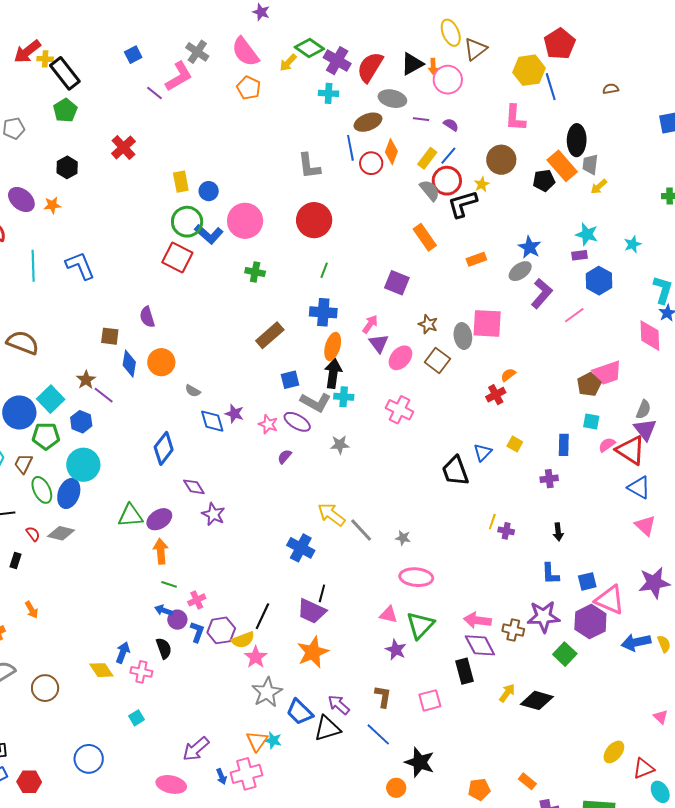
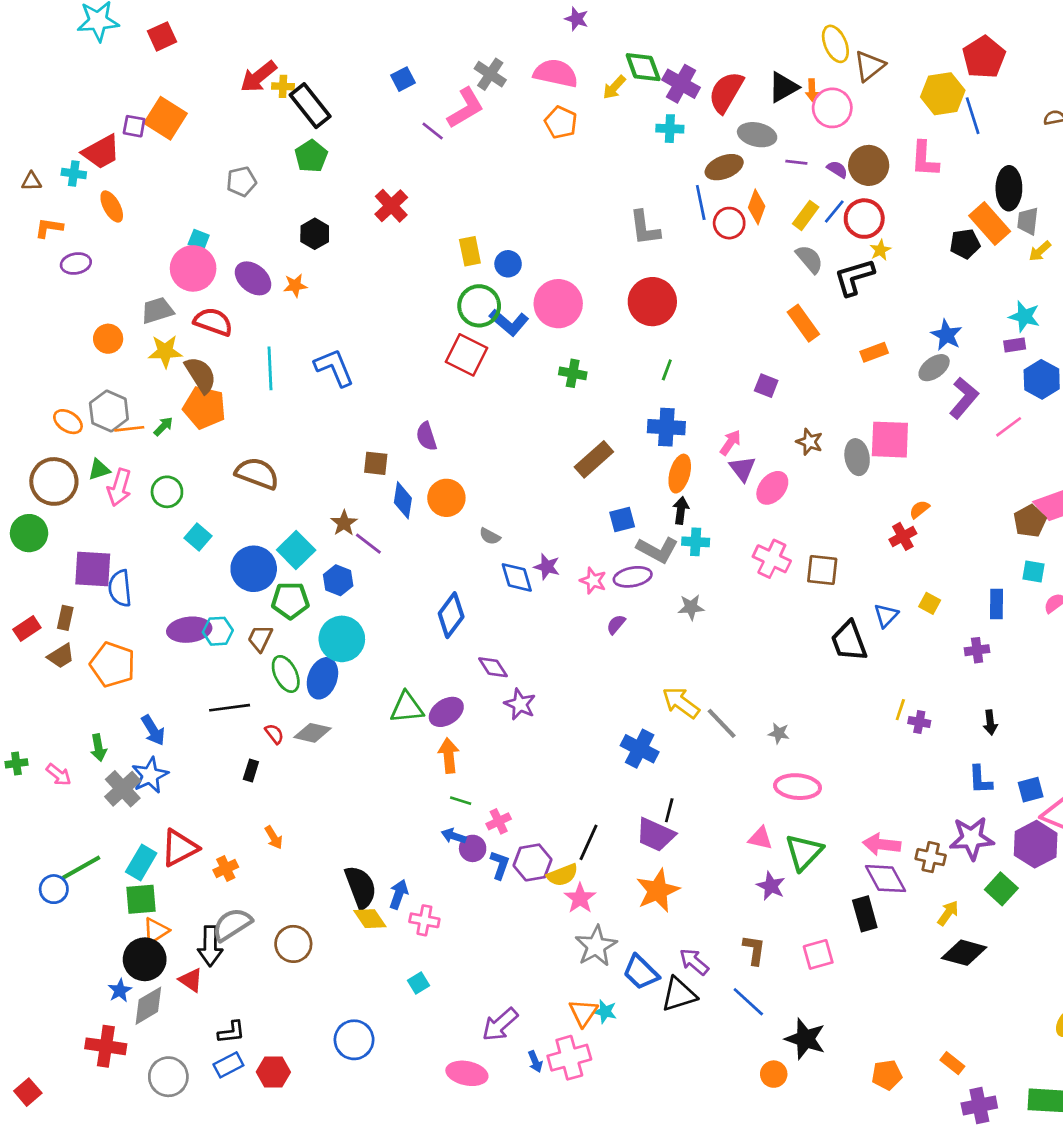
green diamond: (309, 48) -> (643, 67), turned 36
pink semicircle: (245, 52) -> (556, 73), turned 140
brown circle: (501, 160) -> (869, 165), moved
red circle: (447, 181) -> (864, 219), moved
purple square: (397, 283) -> (766, 386), size x0.7
brown square: (437, 361) -> (822, 570), moved, turned -30
black arrow: (333, 374) -> (681, 510), size x0.7
purple ellipse: (297, 422) -> (633, 577), turned -40
black semicircle: (164, 648) -> (361, 887), moved, size x1.5
yellow arrow: (507, 693) -> (948, 913), moved

